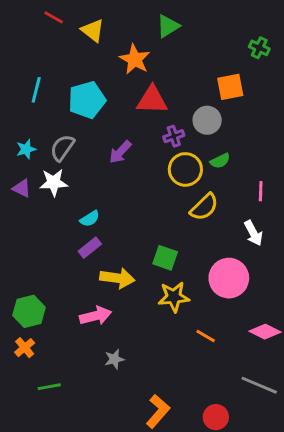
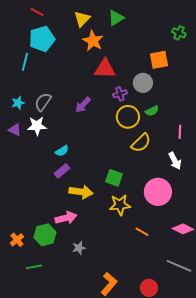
yellow triangle: (93, 30) -> (82, 19), moved, turned 36
cyan pentagon: (87, 100) -> (42, 39), moved
green hexagon: (29, 311) -> (45, 235), moved

